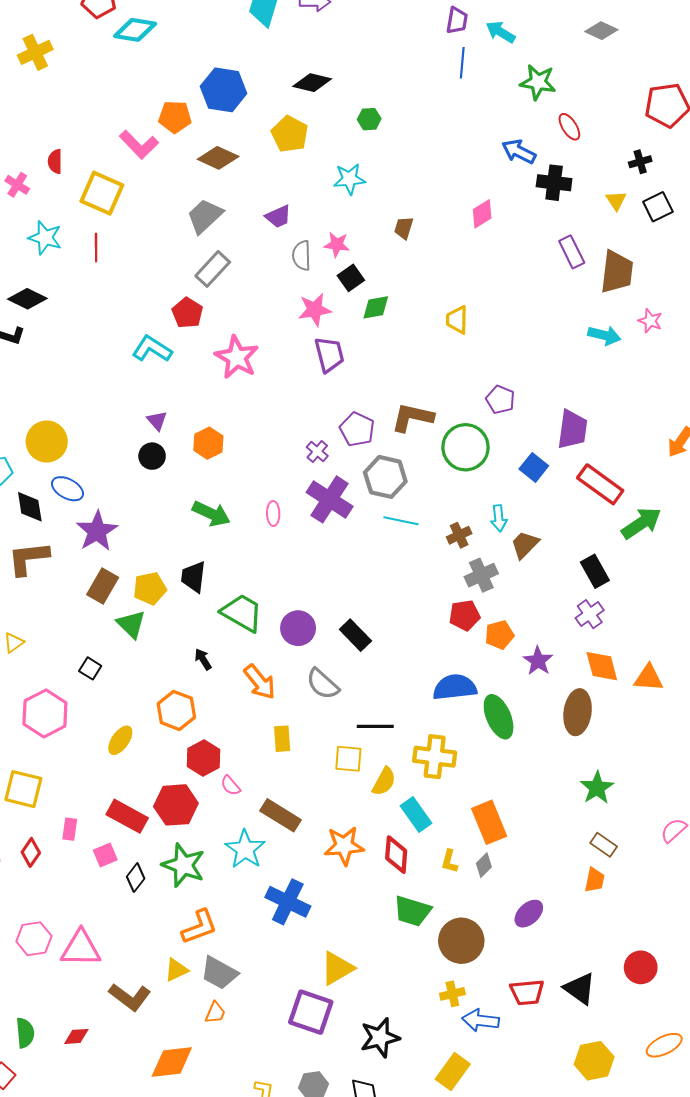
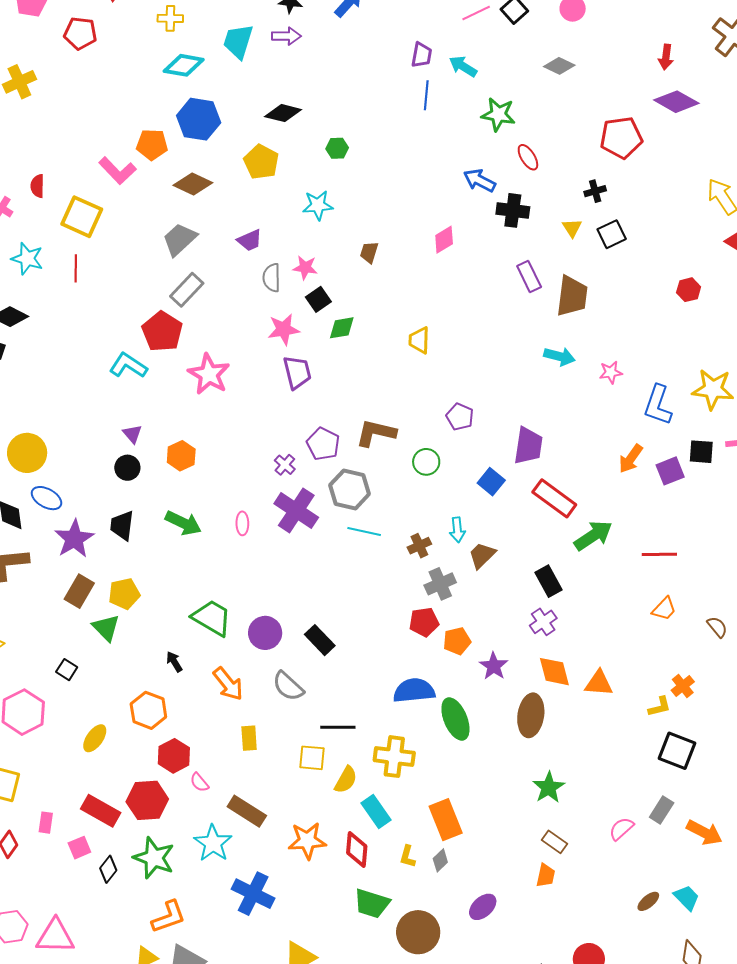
cyan diamond: (135, 30) -> (184, 65), moved
red pentagon: (187, 313) -> (162, 331), size x1.4
pink star: (650, 321) -> (611, 372), moved, turned -30
green circle: (465, 447) -> (426, 462), size x0.6
black trapezoid: (193, 577) -> (122, 525), moved

